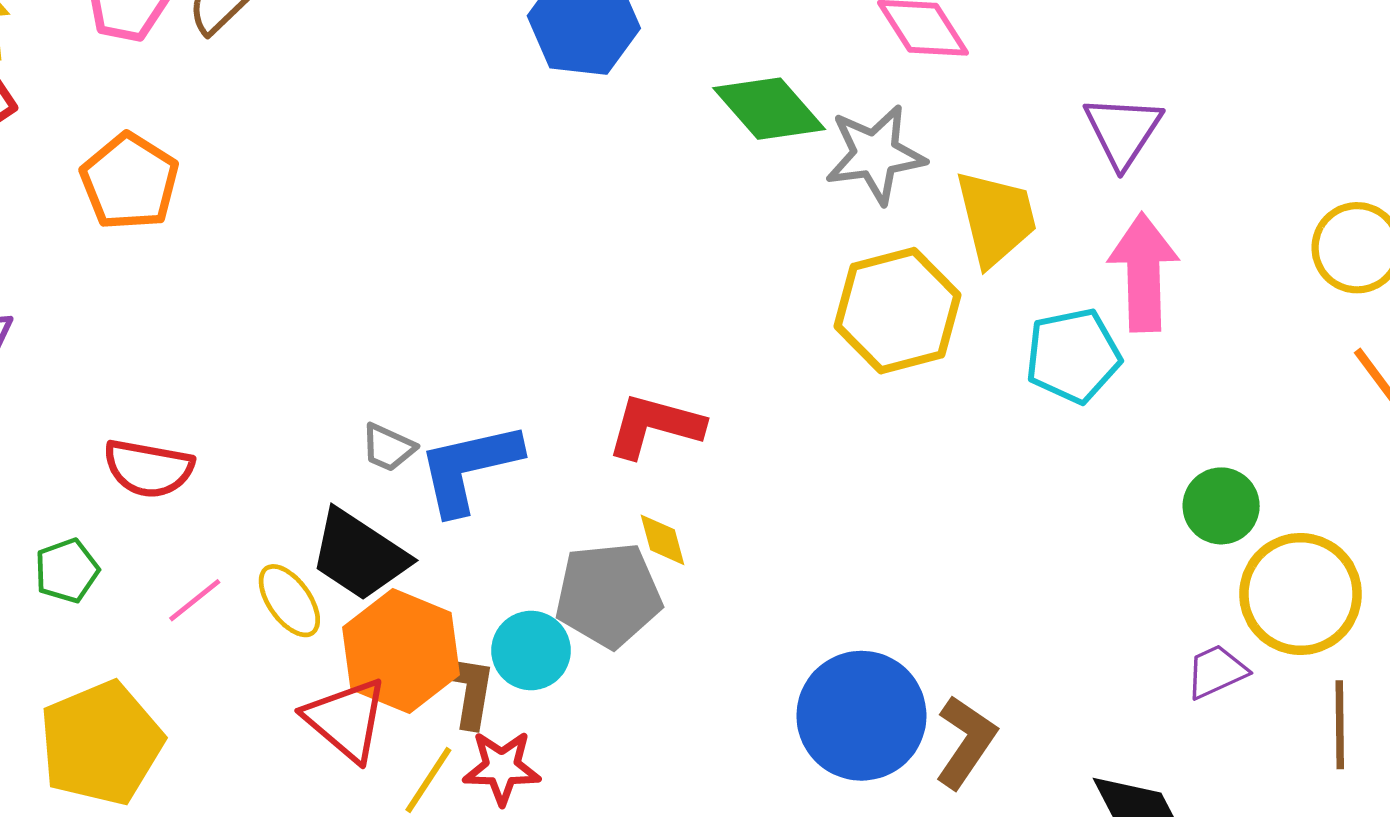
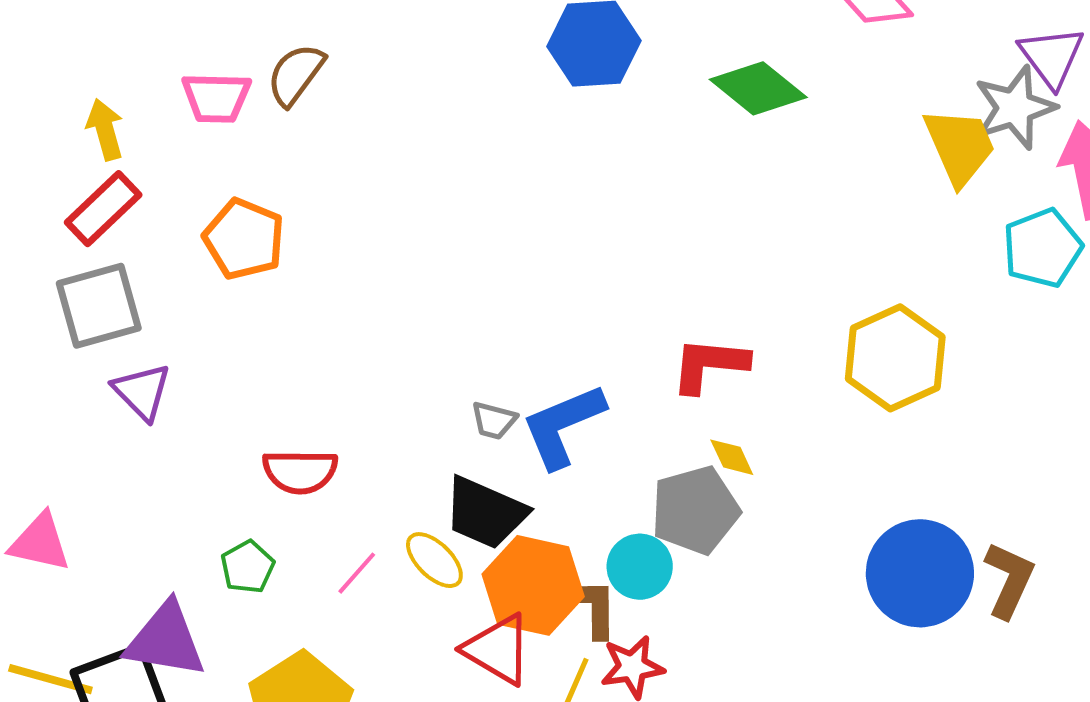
gray star: (875, 154) -> (1015, 108), moved
yellow hexagon: (897, 311) -> (895, 358), moved

